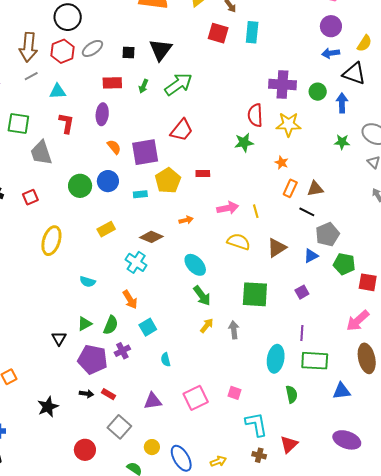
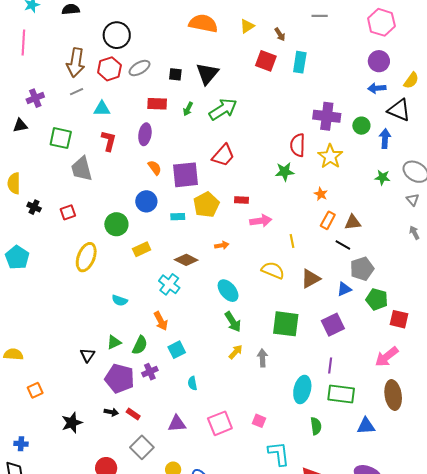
yellow star: (289, 124) -> (330, 156), turned 30
green circle: (80, 186) -> (116, 224), moved
pink arrow: (228, 208) -> (261, 221), moved
purple square: (302, 292) -> (333, 325), size x1.6

